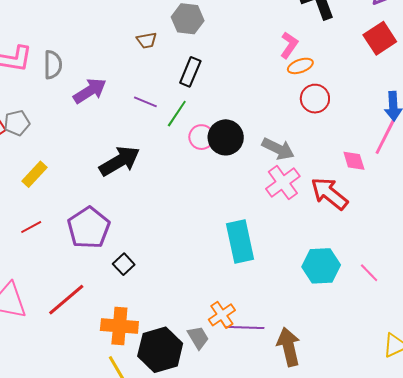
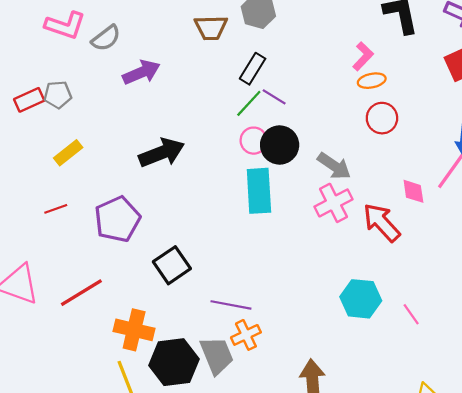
brown trapezoid: (147, 40) -> (211, 28), size x1.5
gray semicircle: (53, 65) -> (106, 38), turned 44
purple line: (145, 102) -> (274, 97), moved
green line: (177, 114) -> (249, 103), moved
cyan rectangle: (240, 241) -> (259, 191), moved
black square: (124, 264) -> (172, 265), moved, size x1.6
purple line: (245, 327) -> (231, 305), moved
gray trapezoid: (198, 338) -> (217, 355), size x1.5

